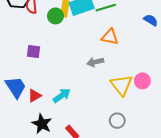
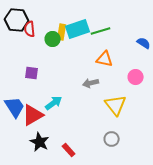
pink circle: (142, 81) -> (136, 77), moved
red triangle: (35, 96) -> (33, 115), size x1.6
cyan arrow: (62, 96) -> (54, 103), moved

